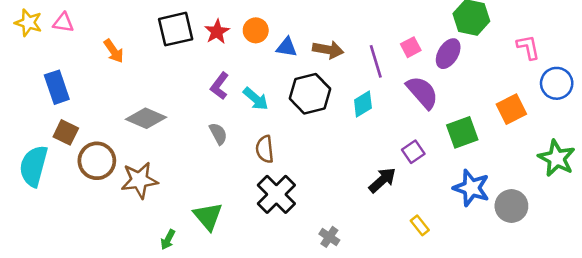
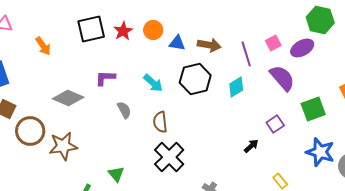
purple ellipse: (448, 54) -> (302, 48), turned 30
purple L-shape: (220, 86) -> (105, 78), moved, turned 55
black arrow: (382, 180) -> (251, 146), size x0.7
green triangle: (208, 216) -> (116, 174), size x0.7

